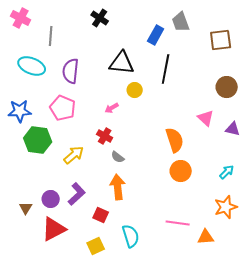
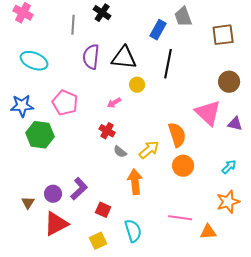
gray line: (51, 36) -> (73, 25), moved
purple semicircle: (71, 71) -> (91, 57), moved
pink triangle: (206, 118) -> (208, 113), size x1.6
yellow arrow: (74, 155) -> (149, 150), moved
orange arrow: (118, 187) -> (135, 182), moved

